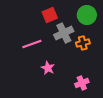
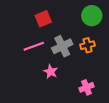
red square: (50, 15) -> (43, 19), moved
gray cross: (64, 33) -> (62, 46), moved

